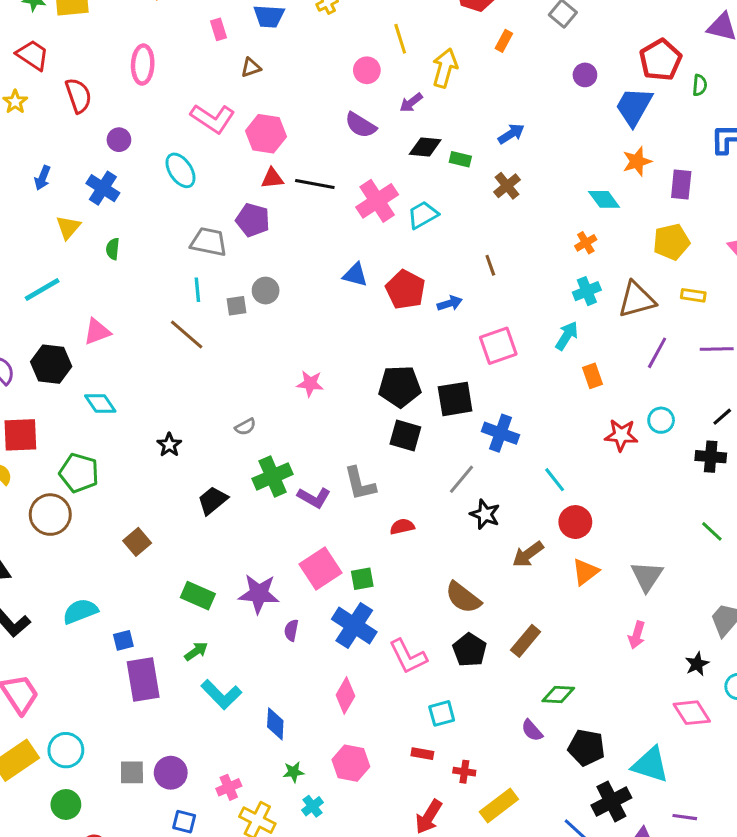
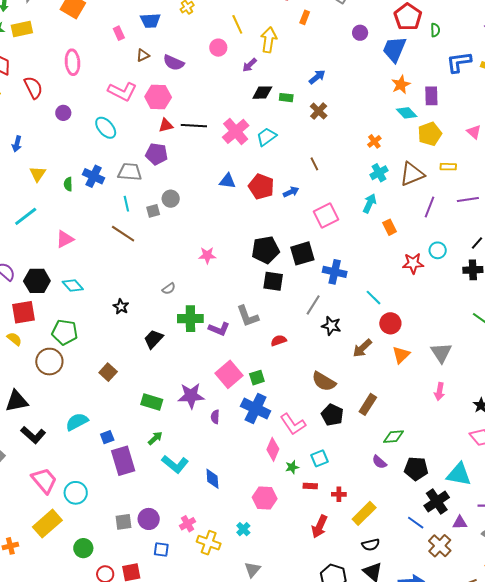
purple semicircle: (361, 125) -> (174, 63), moved
blue cross: (103, 188) -> (94, 176), moved
cyan diamond: (604, 199) -> (407, 113), moved
black hexagon: (51, 364) -> (37, 281), moved
green cross: (273, 476) -> (190, 319), turned 30
pink diamond: (345, 695) -> (273, 449), moved
cyan circle: (66, 750) -> (76, 493), moved
green star: (293, 772) -> (292, 467), moved

